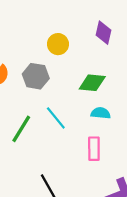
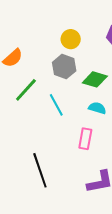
gray hexagon: (36, 76) -> (64, 67), moved
green line: (21, 129) -> (26, 90), moved

